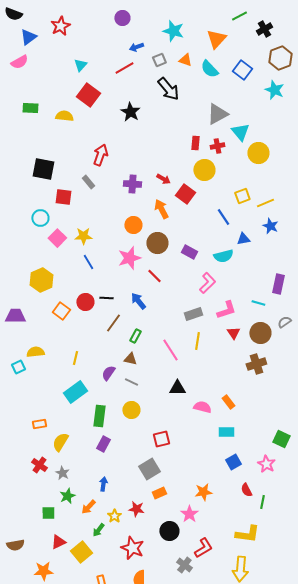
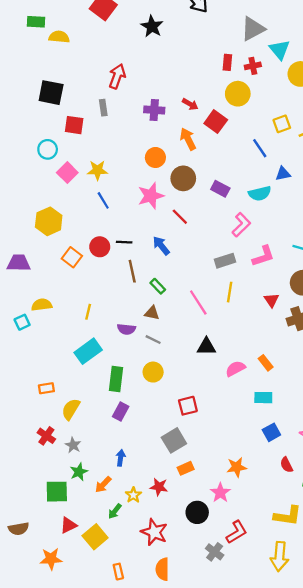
yellow semicircle: (64, 116) -> (59, 37), moved
gray rectangle: (88, 182) -> (103, 108), turned 32
brown line: (113, 323) -> (132, 271), turned -48
red triangle: (233, 333) -> (271, 300), moved
green rectangle: (135, 336) -> (158, 286), turned -72
purple semicircle: (108, 373) -> (126, 329), turned -119
pink semicircle: (202, 407) -> (235, 369), turned -42
green square: (48, 513) -> (57, 492), size x1.5

